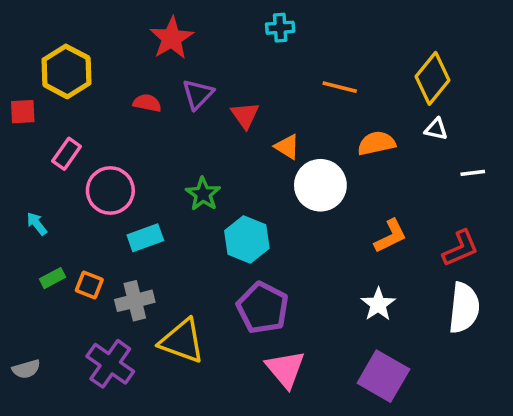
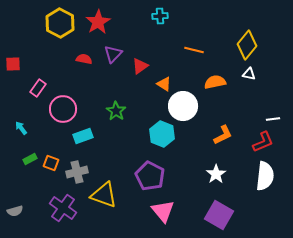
yellow hexagon: (67, 71) -> (60, 23), moved
red triangle: (245, 115) -> (140, 66), turned 30
white line: (473, 173) -> (273, 119), moved
cyan hexagon: (247, 240) -> (162, 134), moved

